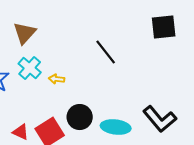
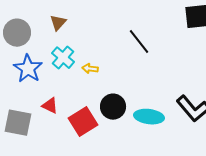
brown triangle: (25, 33) -> (58, 23), size x0.7
red triangle: (21, 132) -> (50, 106), moved

